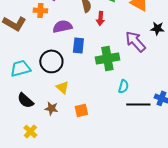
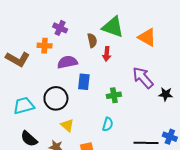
black star: (157, 28) -> (166, 94), moved
green cross: (107, 58) -> (114, 95), size x0.6
cyan semicircle: (123, 86) -> (108, 124), moved

